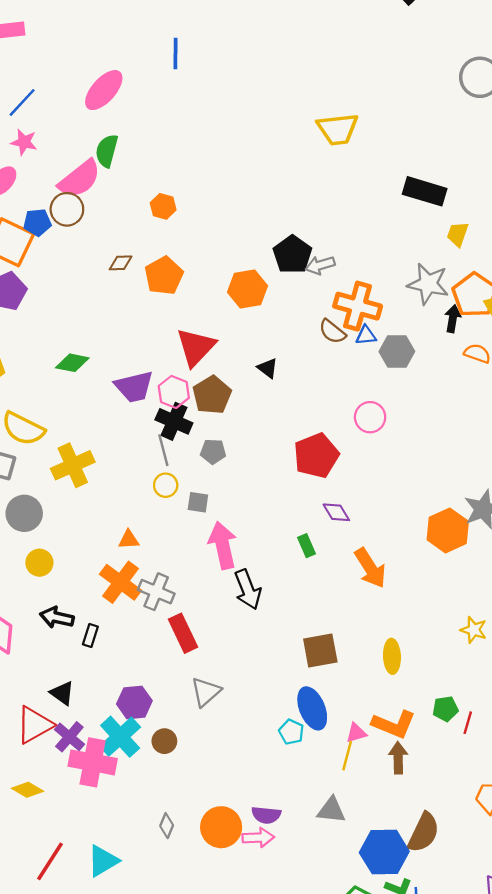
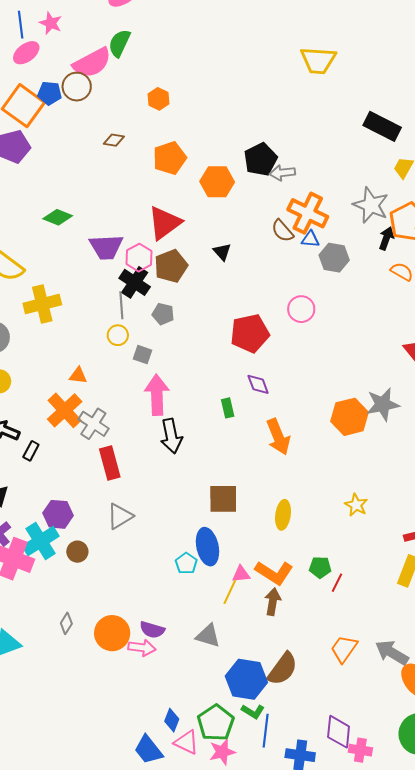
orange pentagon: (164, 276) -> (170, 158), moved

